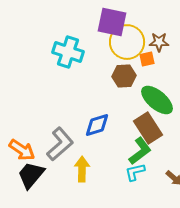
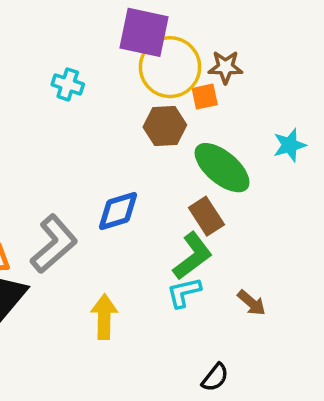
cyan cross: (68, 52) -> (68, 84), size x0.6
brown rectangle: (148, 128) -> (206, 216), size x0.7
yellow arrow: (82, 169) -> (104, 317), moved

